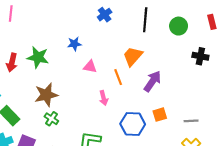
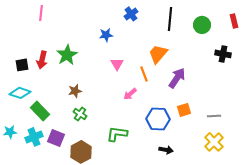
blue star: (74, 44) -> (106, 35), moved
green star: (38, 57) -> (67, 55), turned 30
pink triangle: (90, 67) -> (117, 64), turned 48
brown star: (46, 95) -> (75, 91), size x0.6
pink arrow: (104, 98) -> (130, 94), turned 64

